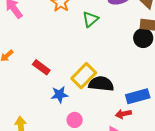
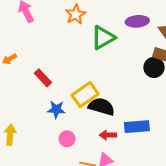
green triangle: (90, 19) -> (103, 38), size x1.4
red arrow: (123, 114) -> (108, 135), moved

